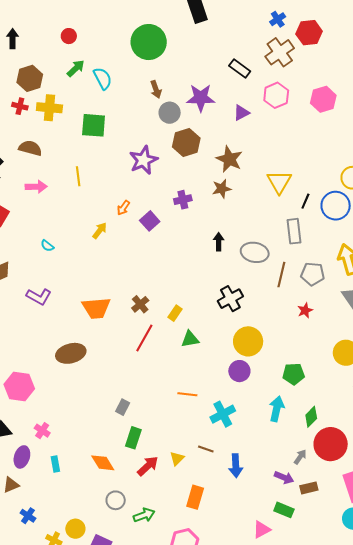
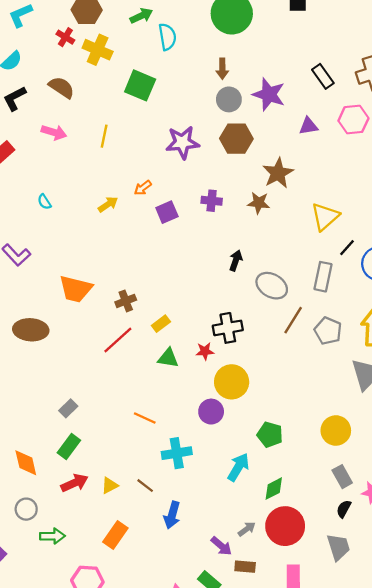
red star: (305, 310) -> (205, 351), moved

